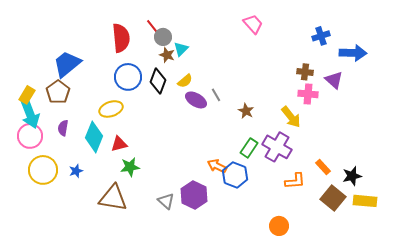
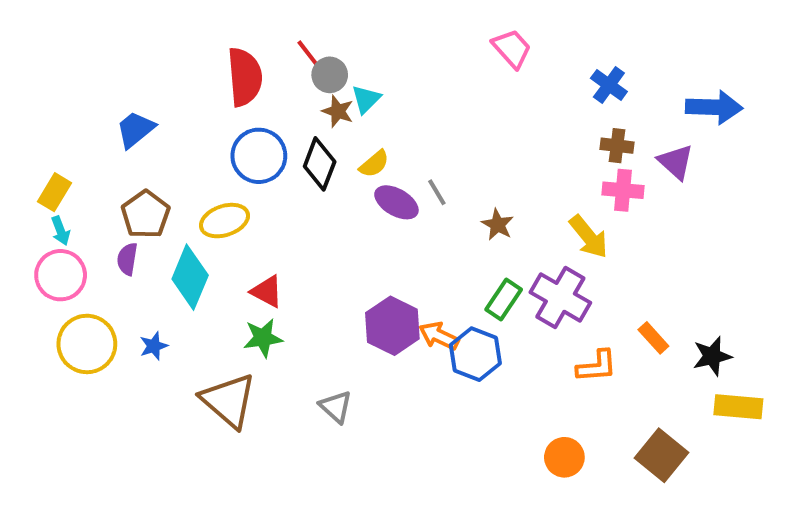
blue cross: (321, 36) -> (609, 85), moved, turned -36
blue trapezoid: (67, 64) -> (135, 130), size x0.7
brown pentagon: (58, 92) -> (146, 214), moved
cyan arrow: (30, 114) -> (61, 231), size x0.5
red triangle: (119, 144) -> (267, 291), moved, turned 42
purple hexagon: (194, 195) -> (392, 326), moved
brown triangle: (113, 198) -> (229, 401), turned 32
brown square: (333, 198) -> (662, 455), moved

